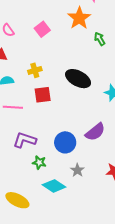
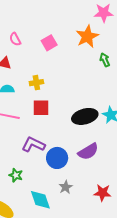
black ellipse: (78, 79) -> (85, 116), moved, turned -50
purple L-shape: (25, 140) -> (33, 145), moved
green star: (39, 163) -> (16, 175), moved
cyan diamond: (54, 186) -> (40, 200), turned 30

